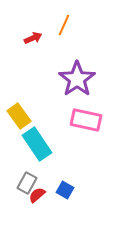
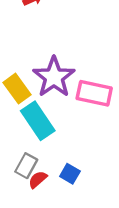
purple star: (77, 79) -> (54, 77), moved

